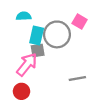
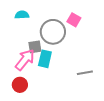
cyan rectangle: (37, 35) -> (45, 59), moved
gray line: (77, 78) -> (85, 73), moved

